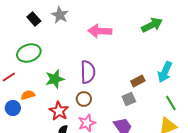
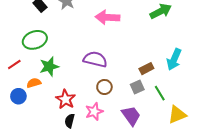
purple semicircle: (88, 72) -> (95, 59), turned -75
green star: (55, 79) -> (49, 67), moved
brown circle: (84, 99) -> (104, 87), moved
green line: (171, 103) -> (160, 93), moved

